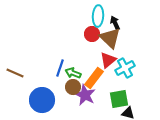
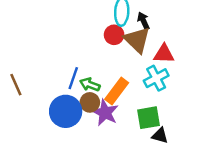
red triangle: (108, 60) -> (164, 54), moved, turned 42
brown line: (15, 73) -> (16, 85), turned 42
blue circle: (42, 100) -> (66, 111), moved

